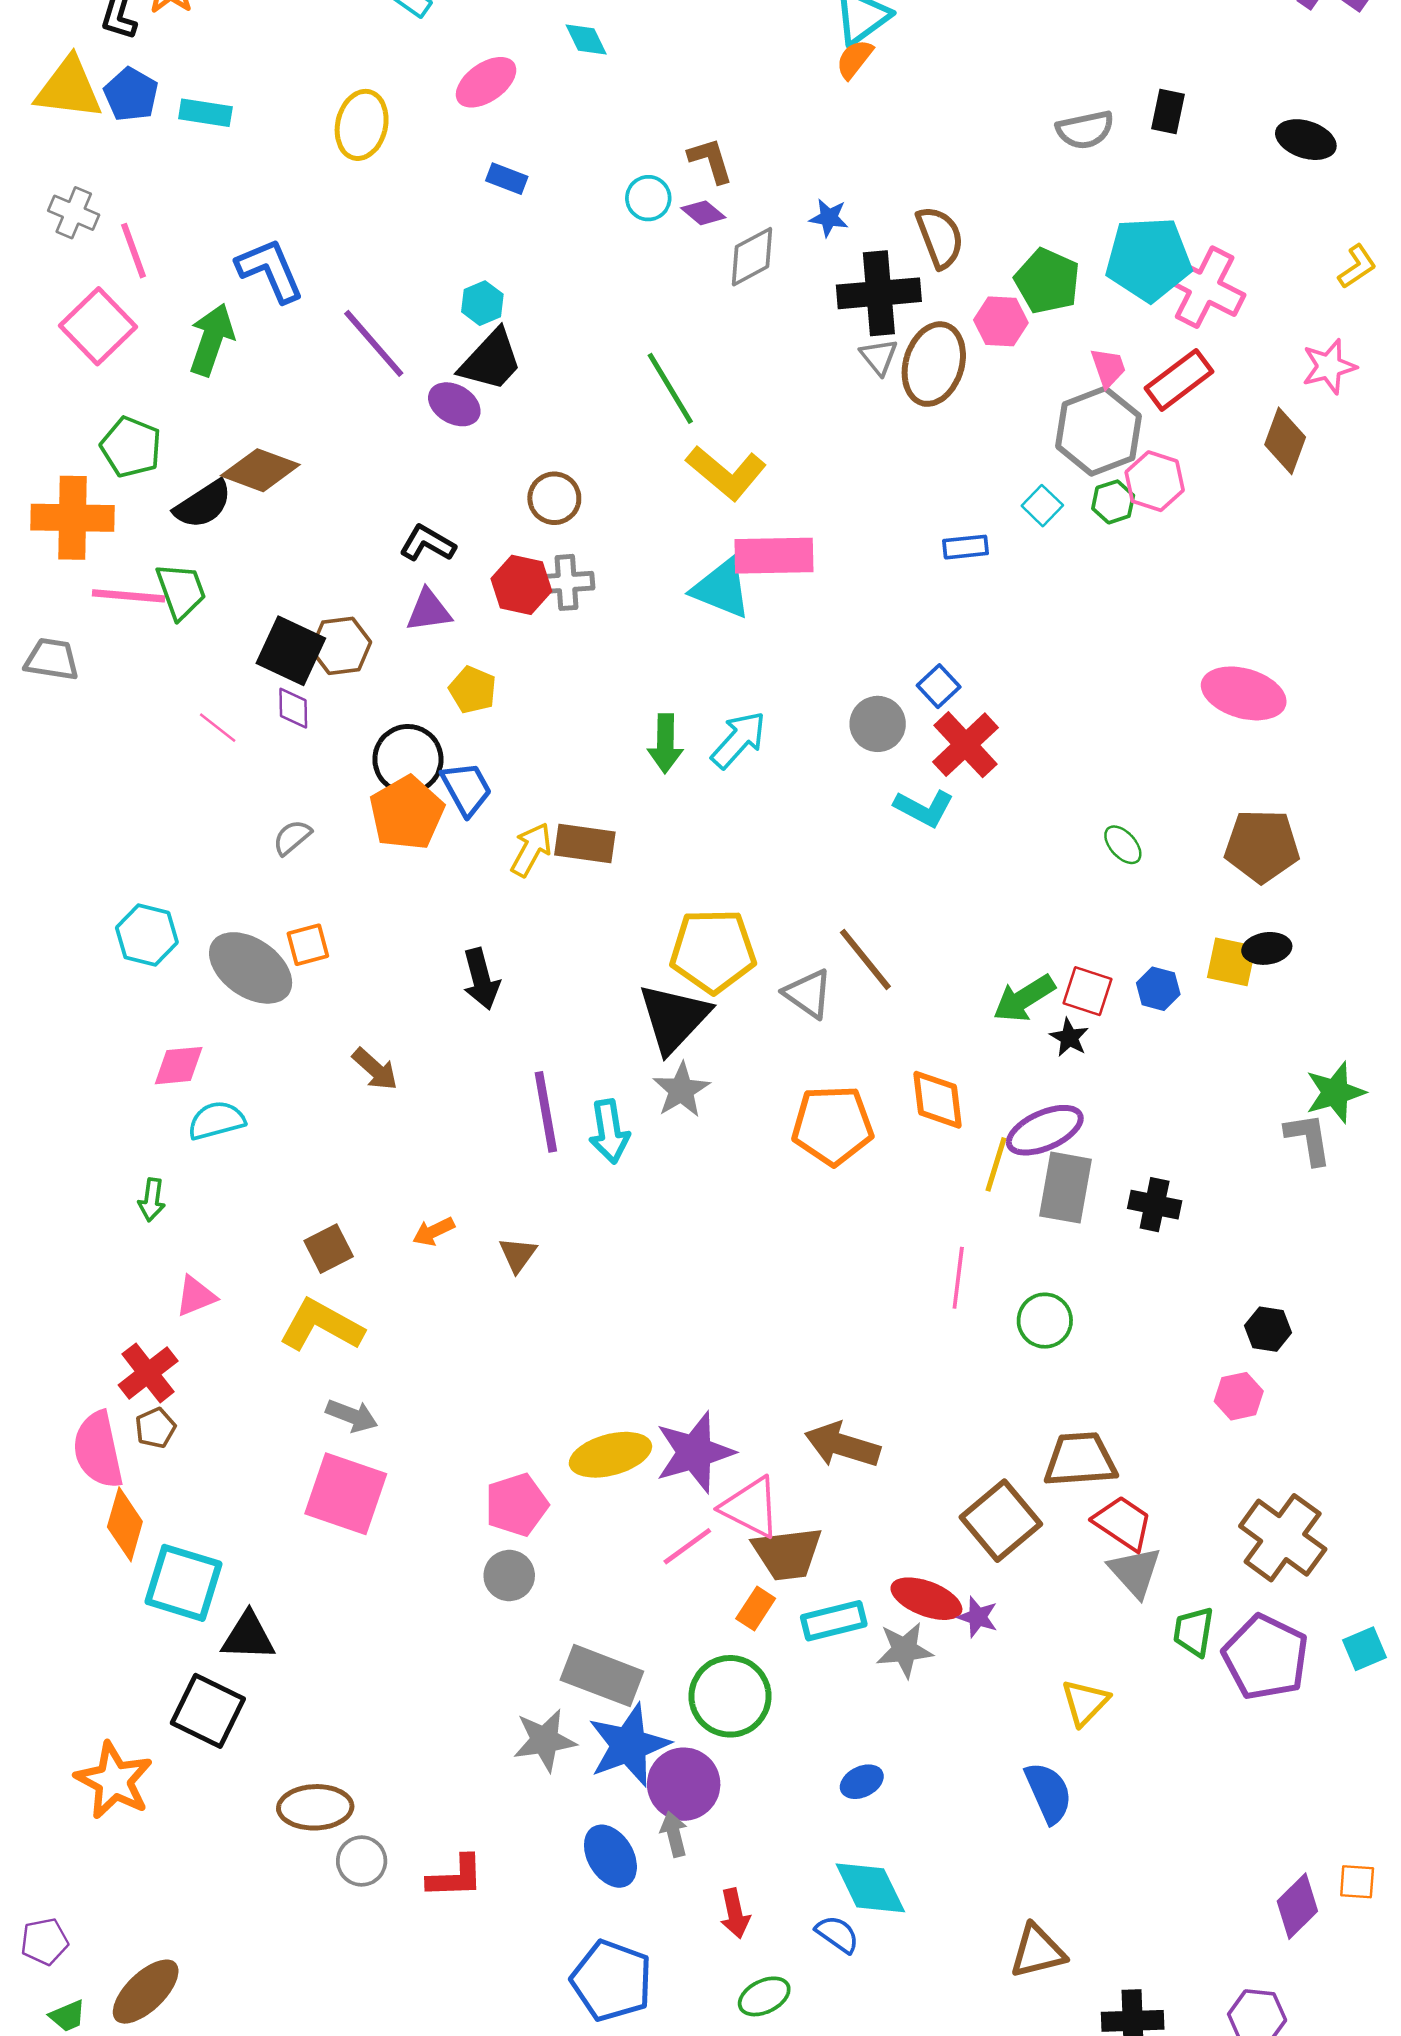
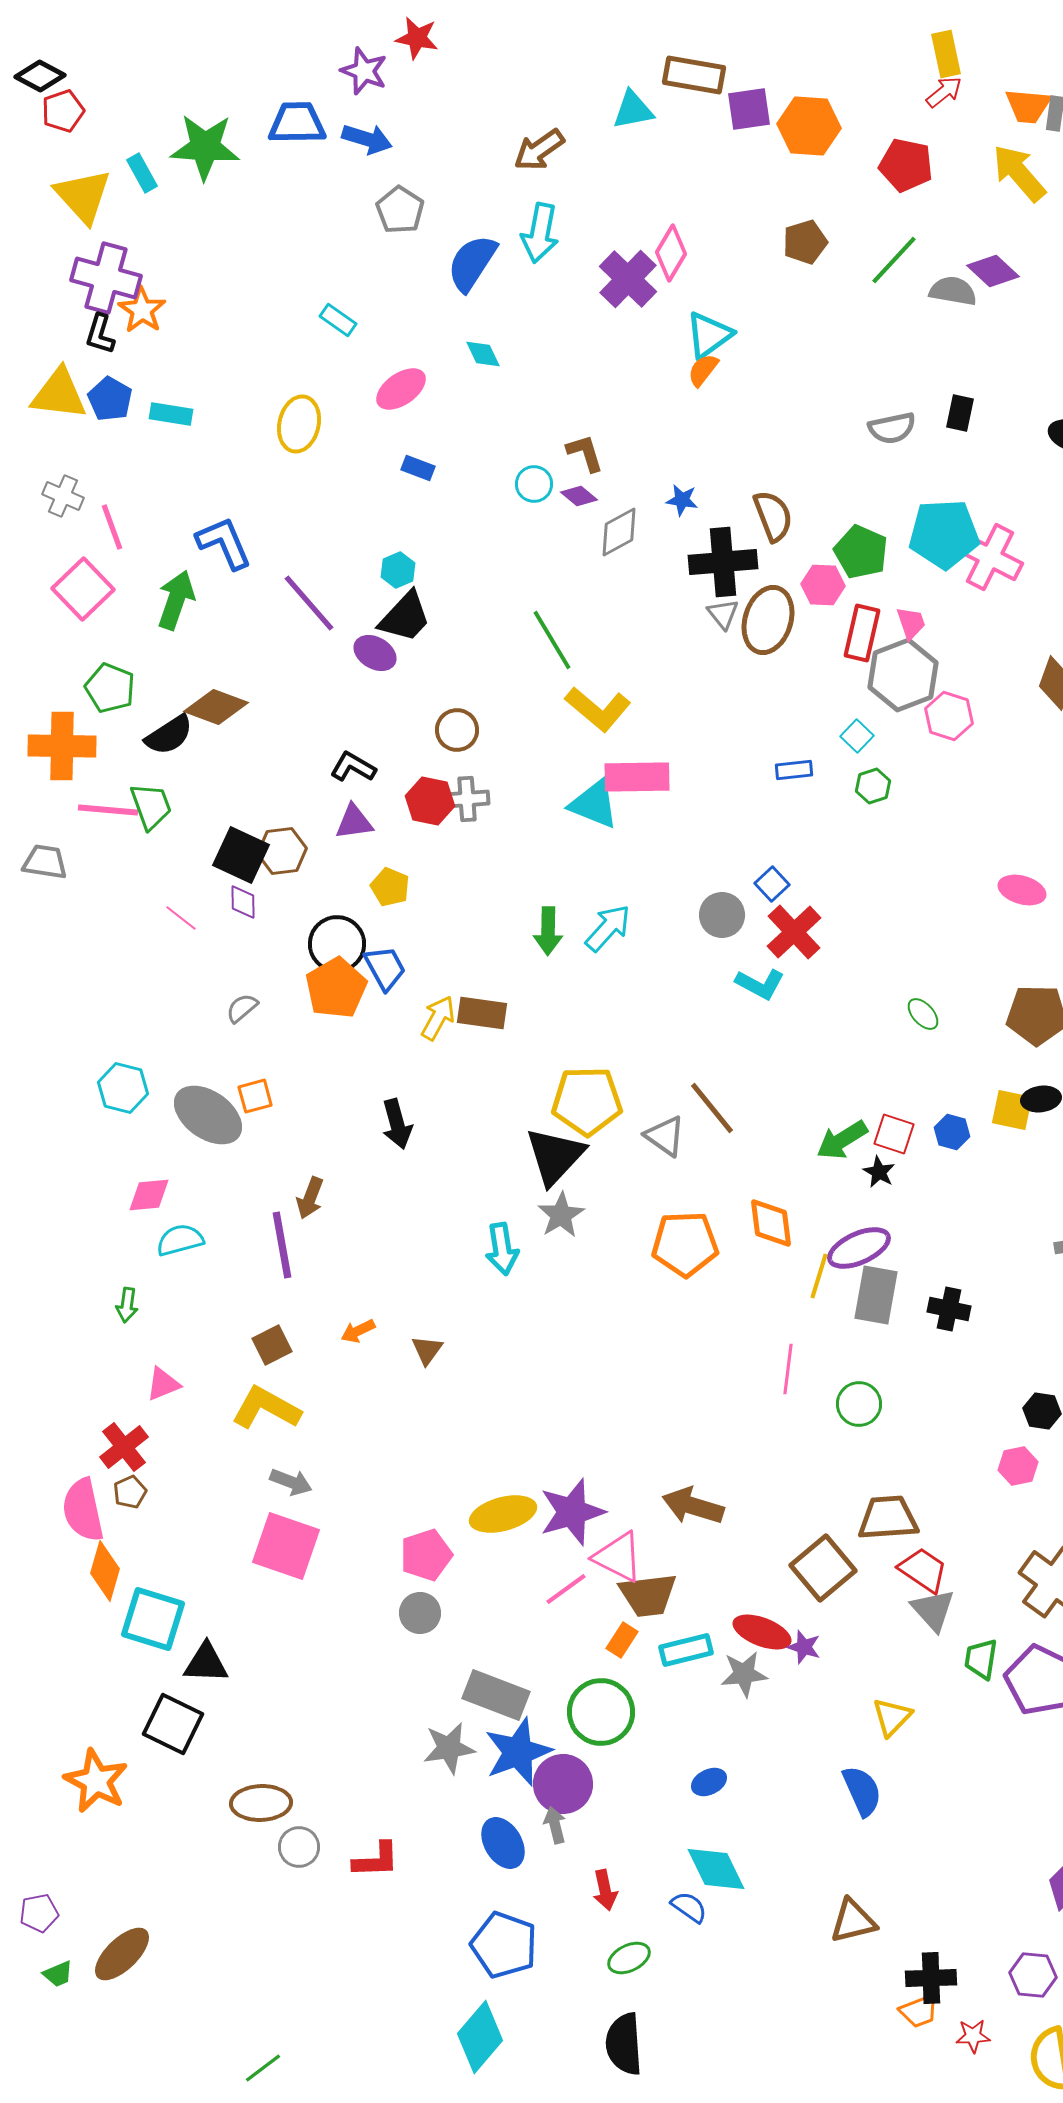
red rectangle: (1179, 380) -> (862, 633), moved, turned -40
green hexagon: (1113, 502) -> (873, 786), moved
pink ellipse: (1244, 693) -> (1022, 890), size x0.7
brown arrow: (375, 1069) -> (310, 1198), turned 69
purple line: (546, 1112) -> (282, 1245), moved

